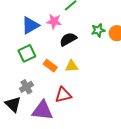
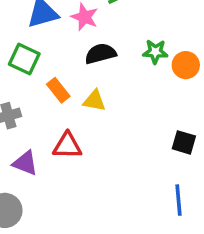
green square: (27, 53) -> (24, 59), turned 36
purple triangle: (43, 110) -> (25, 163), size x0.7

